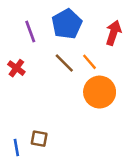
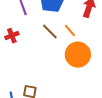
red cross: (16, 68) -> (12, 36), turned 32

